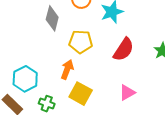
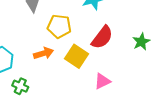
orange arrow: (67, 69) -> (44, 53), turned 48
yellow square: (81, 94) -> (76, 56), moved

